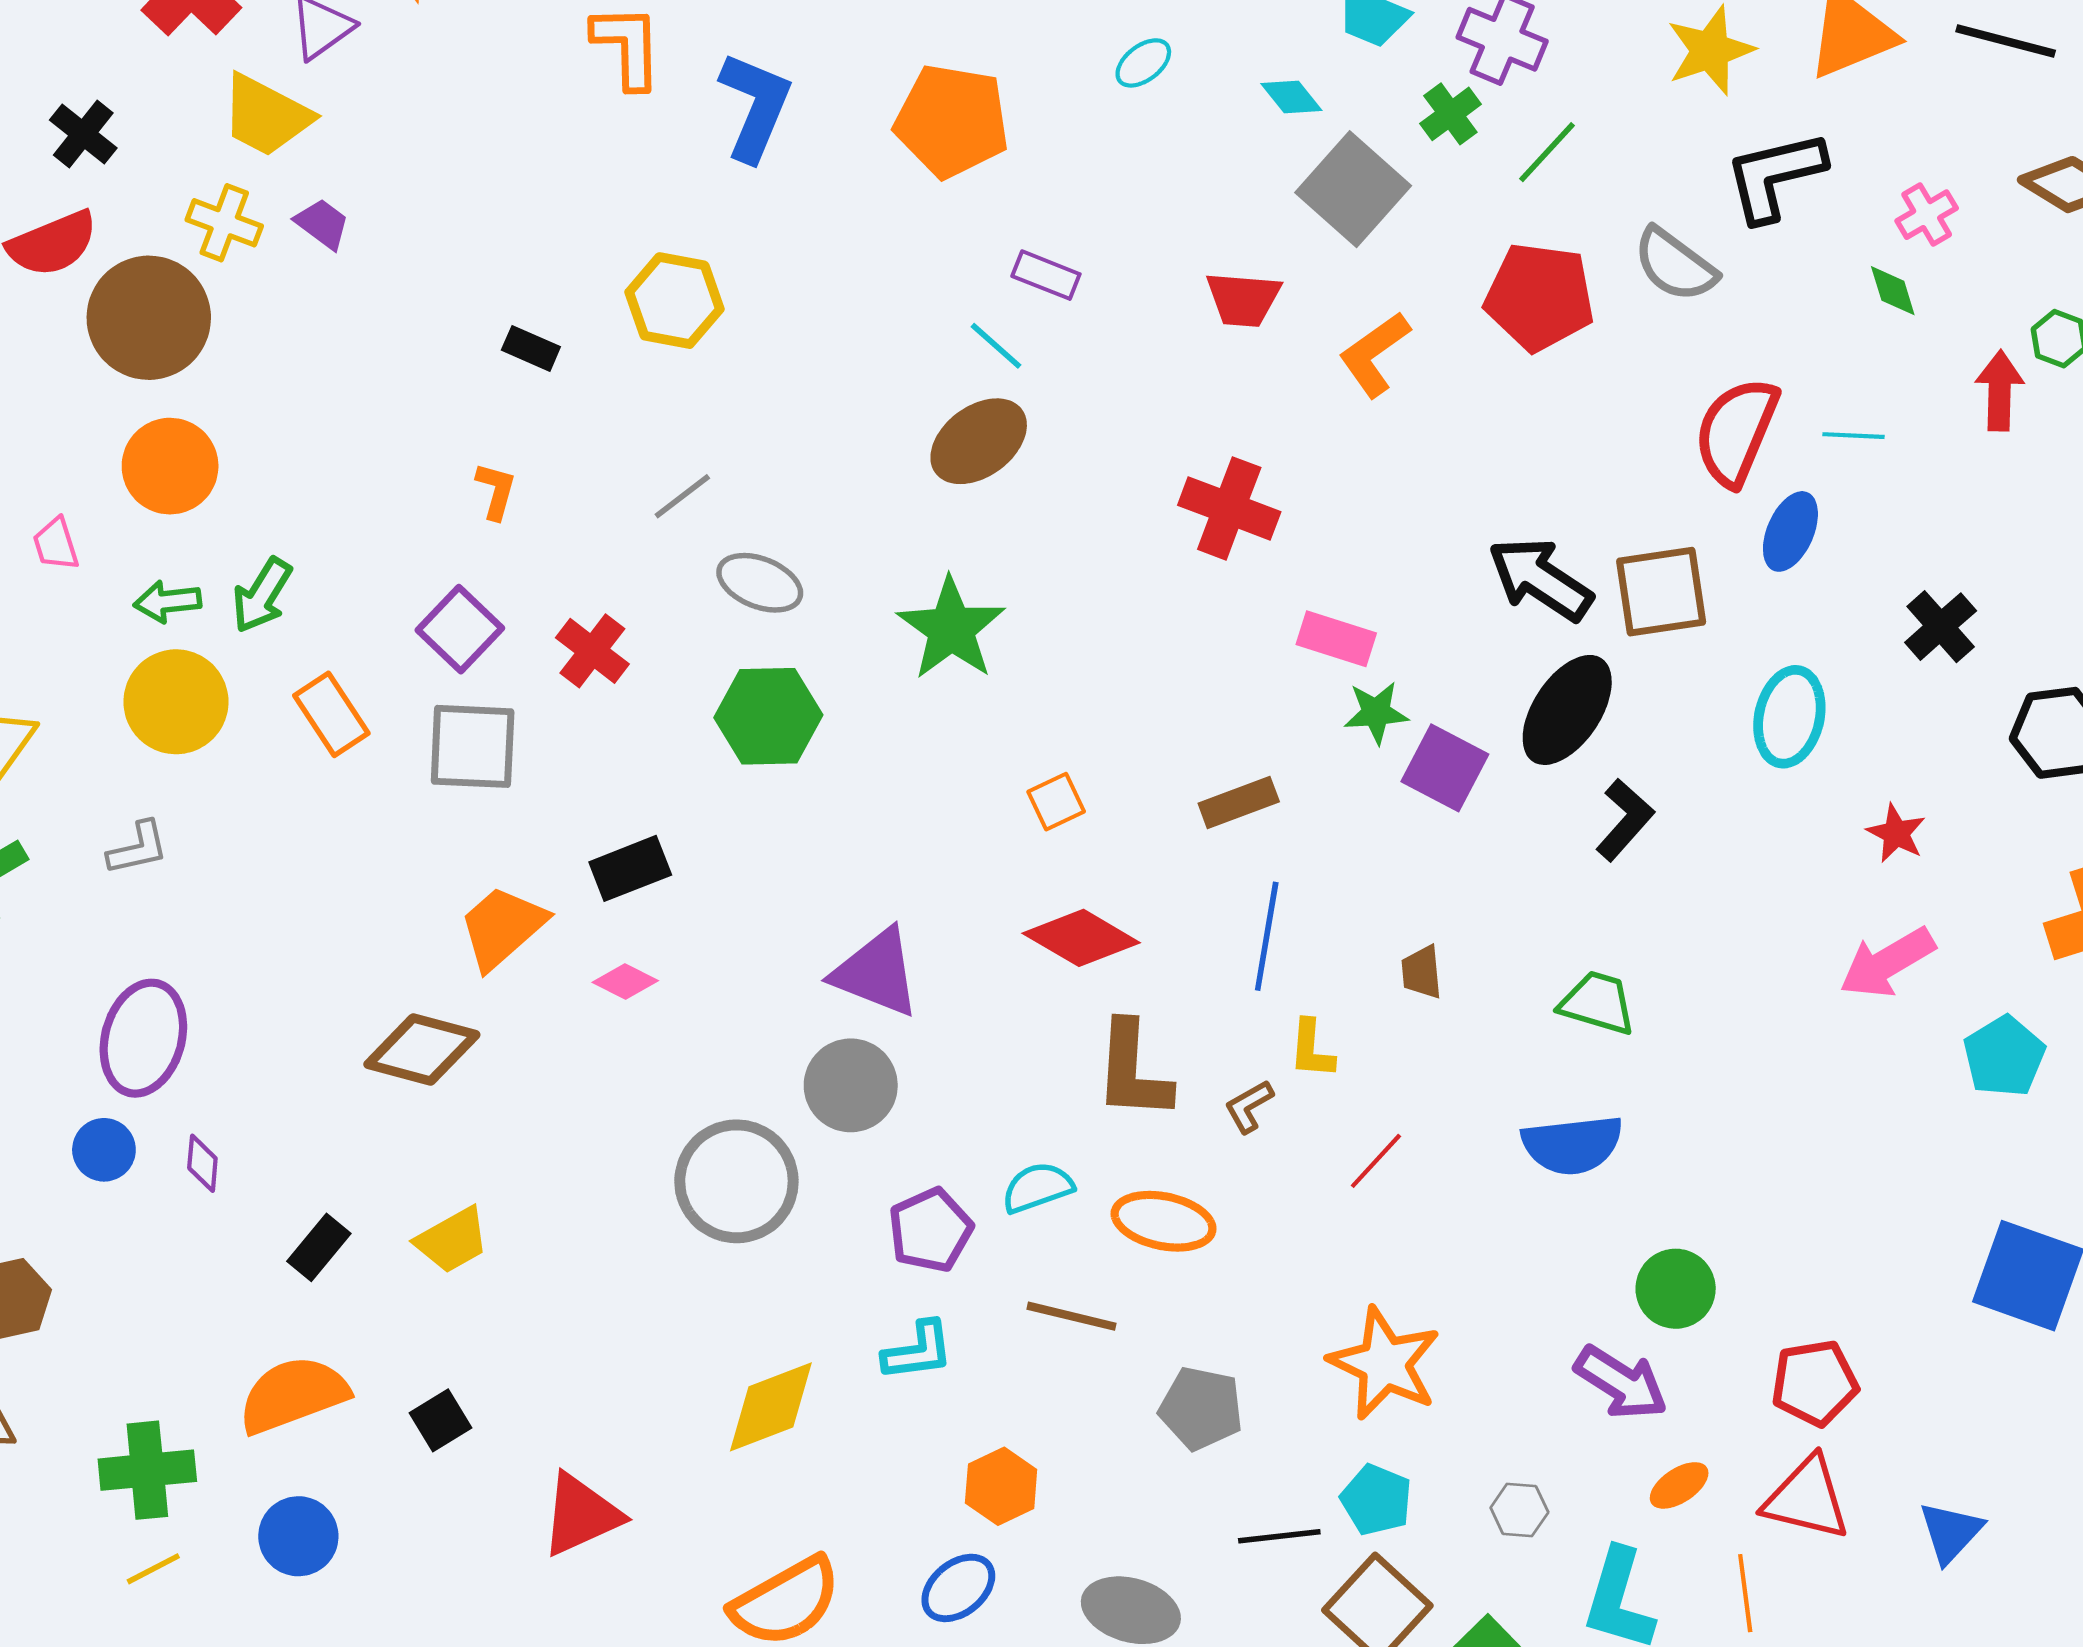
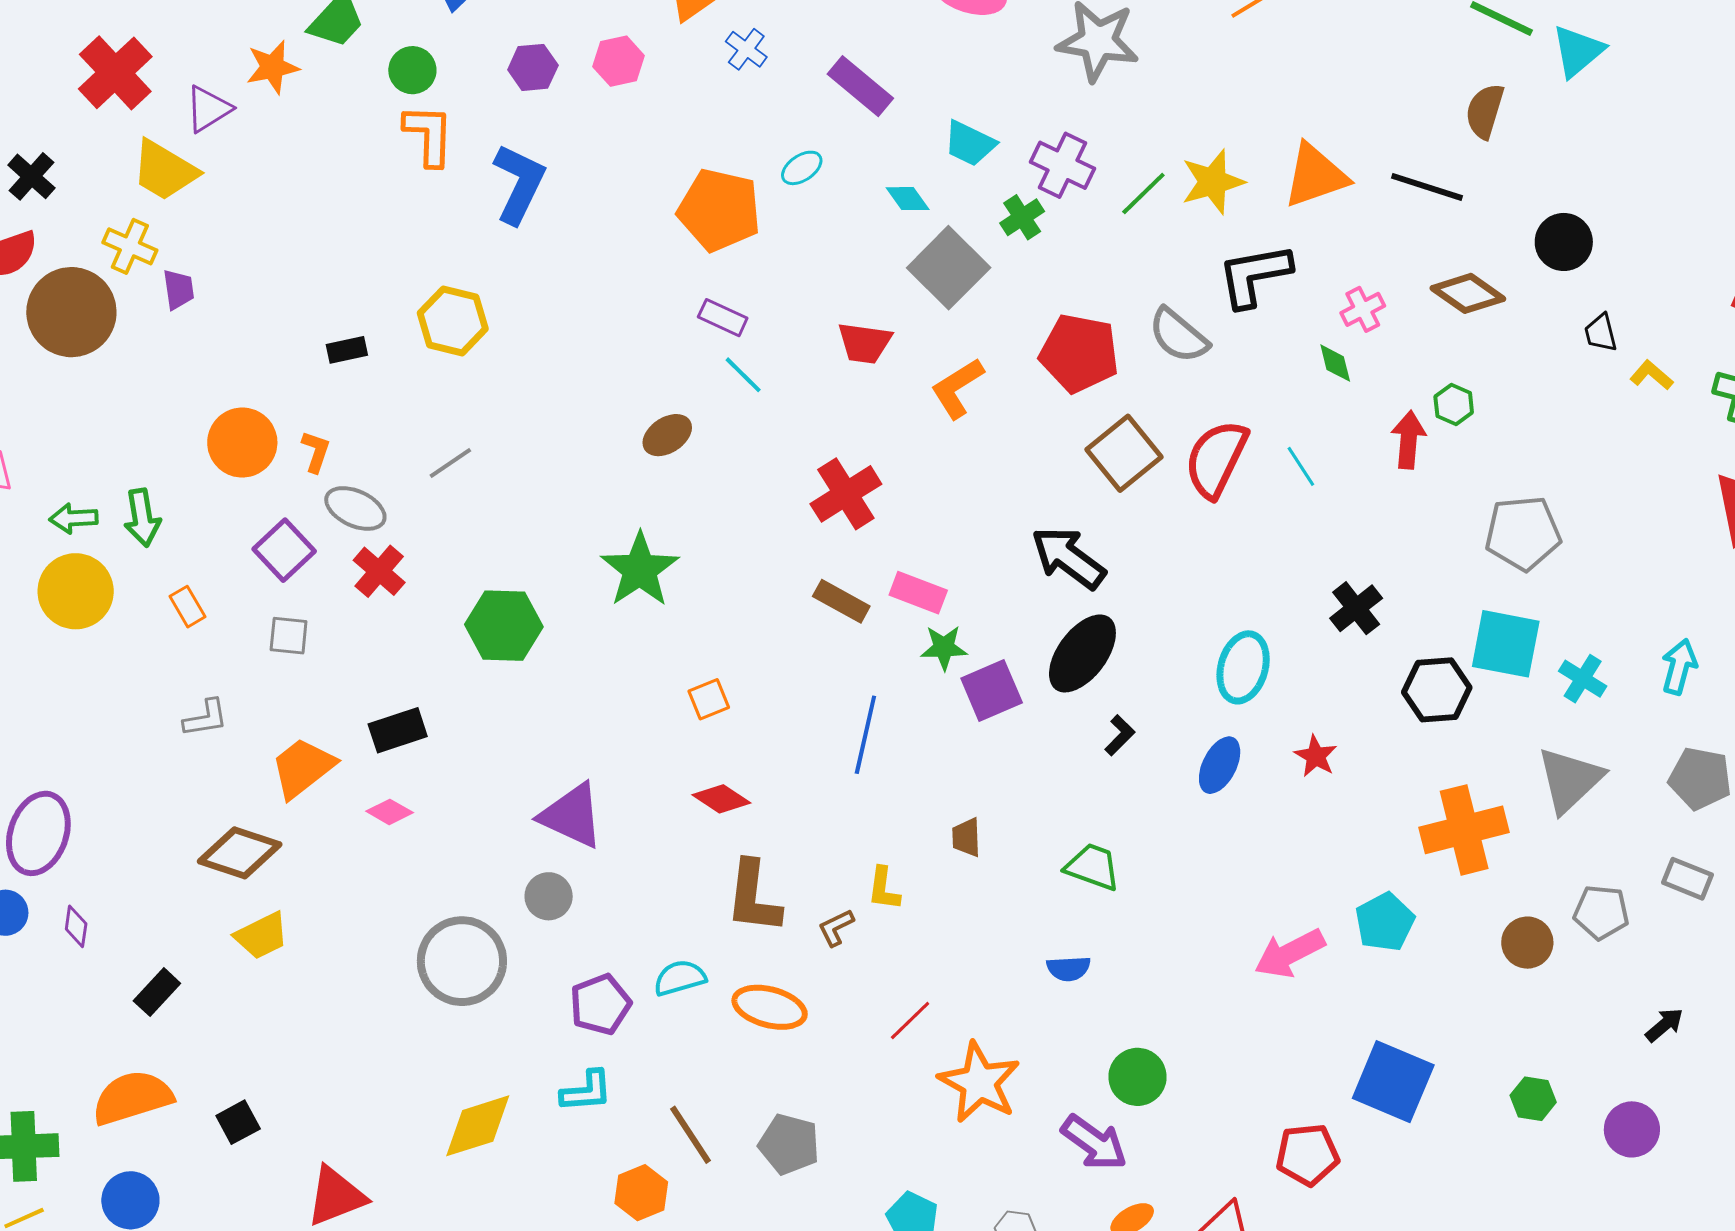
orange pentagon: (952, 121) -> (719, 210), moved
green line: (1547, 152) -> (1143, 194), moved
purple trapezoid: (322, 224) -> (178, 289), moved, turned 42
cyan line: (996, 346) -> (743, 375), moved
black rectangle: (531, 348) -> (347, 350), turned -39
cyan line: (1854, 436) -> (1301, 466), turned 51
brown ellipse: (979, 441) -> (667, 435), size x0.7
orange circle: (170, 466) -> (242, 443), moved
red cross: (1229, 508) -> (846, 494), turned 34
blue ellipse: (1790, 531) -> (1220, 765), moved
gray ellipse: (760, 583) -> (355, 508), moved
brown square: (1661, 592) -> (1124, 453), moved, turned -34
green arrow: (262, 595) -> (142, 518), turned -44
orange rectangle: (331, 714) -> (188, 607), size x0.7
gray square: (473, 746) -> (289, 636), size x0.6
purple square: (1445, 768) -> (992, 690), turned 36
brown rectangle: (1239, 803) -> (841, 601), moved, turned 46
black L-shape: (1625, 820) -> (1120, 735), size x0.7
gray L-shape: (138, 848) -> (206, 718), moved
blue line: (1267, 936) -> (865, 735), moved
red diamond: (1081, 938) -> (721, 799), size x0.7
pink arrow: (1887, 963) -> (1290, 953), moved
gray circle: (851, 1085) -> (549, 896), size x0.7
blue semicircle: (1572, 1145) -> (1069, 969), size x0.6
red line: (1376, 1161) -> (910, 1020), moved
yellow trapezoid: (452, 1240) -> (262, 936), moved
brown line: (1072, 1316) -> (691, 1135), moved, turned 40
orange star: (1385, 1364) -> (979, 1082), moved
red pentagon: (1815, 1383) -> (1308, 1155), moved

